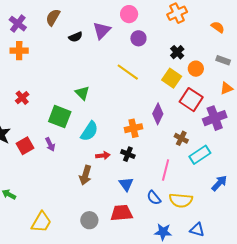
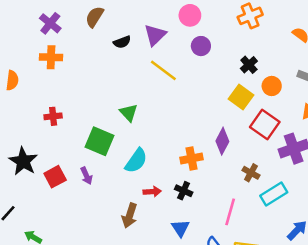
yellow line: (128, 72) -> (163, 70), moved
red cross: (22, 98) -> (53, 116), turned 32

